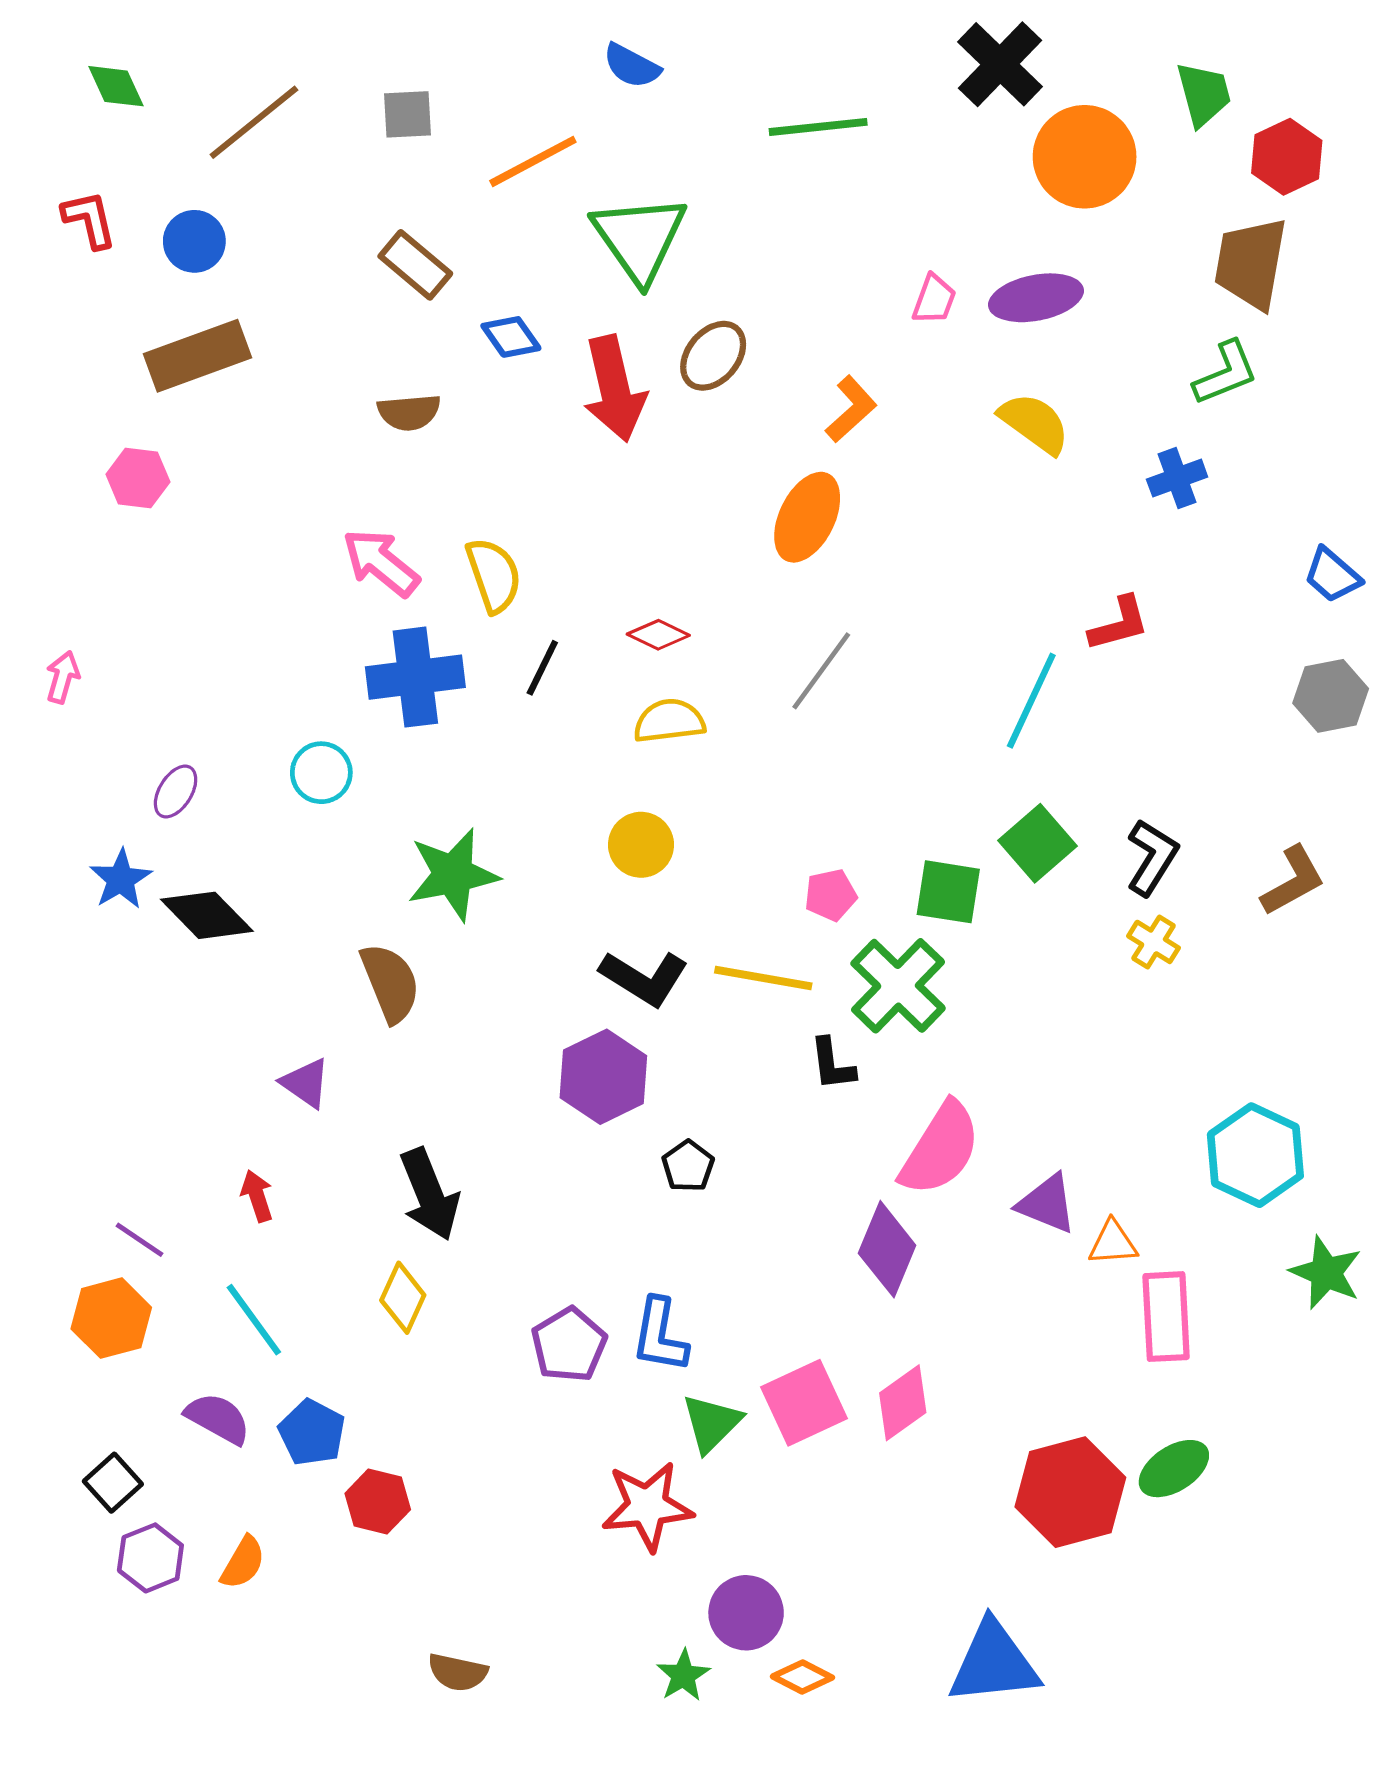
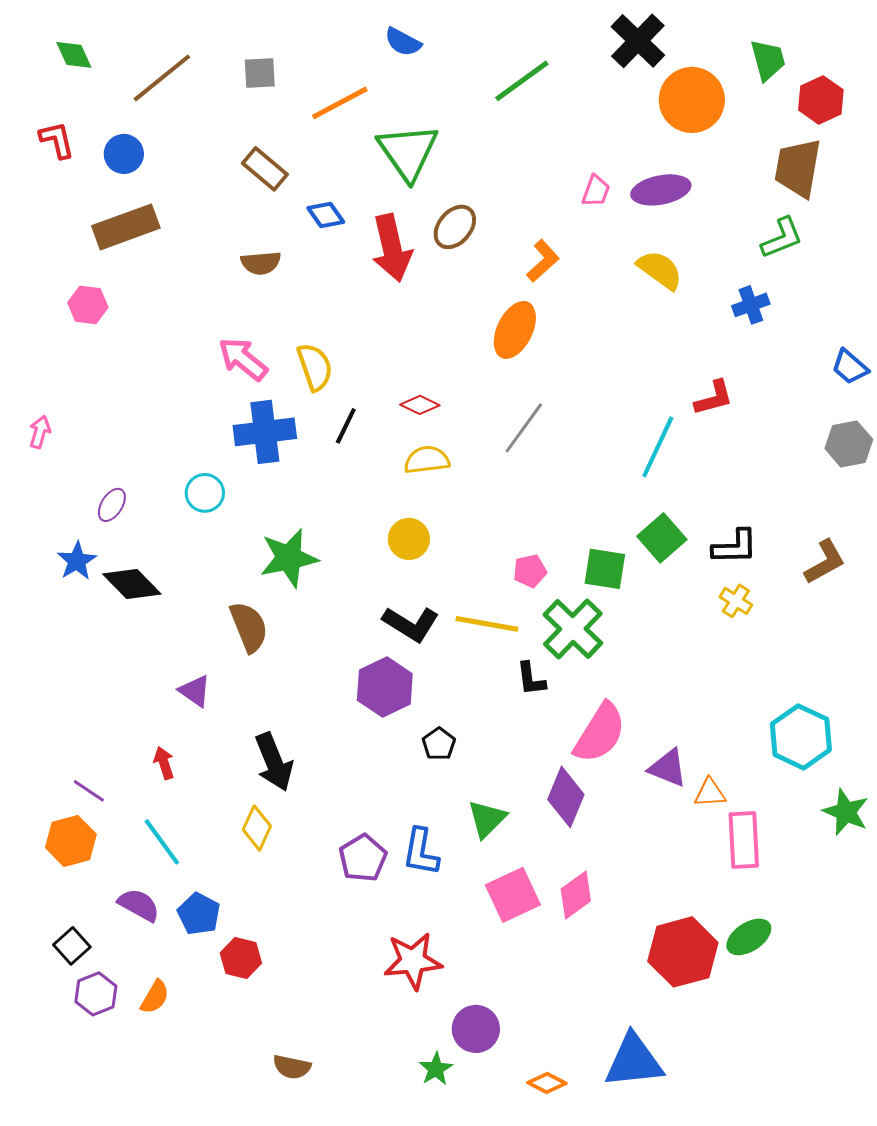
green line: (818, 127) -> (522, 81), turned -30
black L-shape: (1152, 857) -> (735, 547), turned 57
green triangle: (712, 1423) -> (487, 819), moved
orange diamond: (802, 1677) -> (547, 1083), moved

